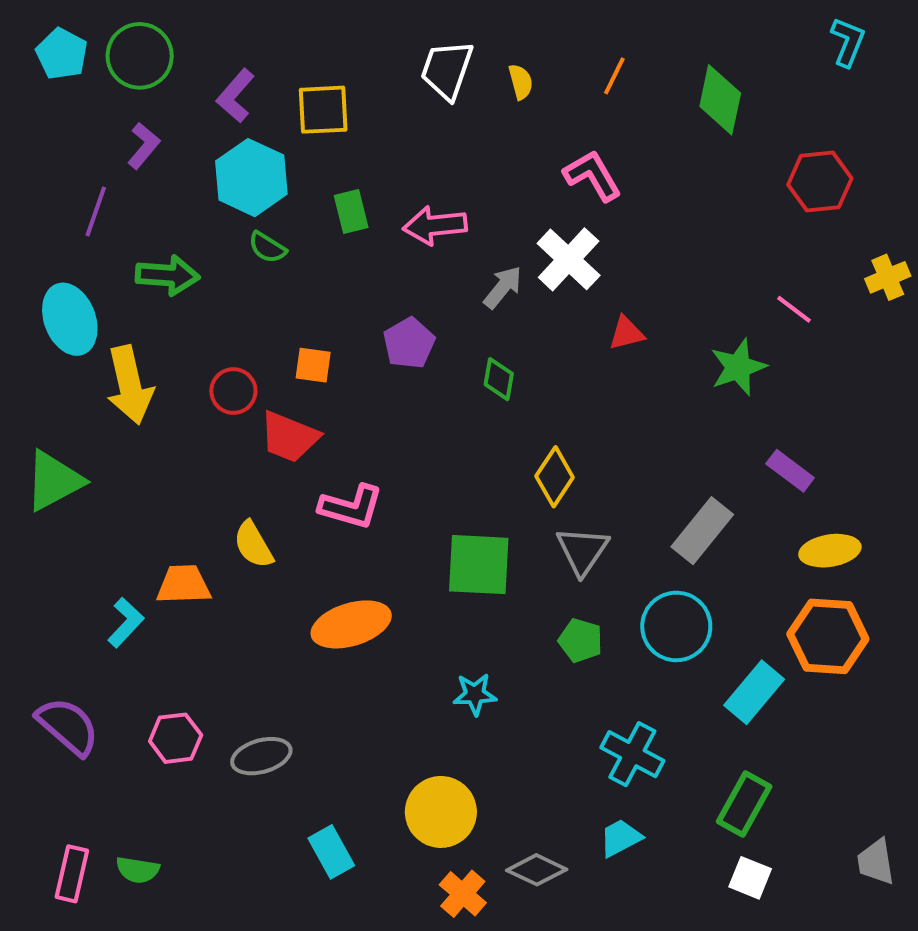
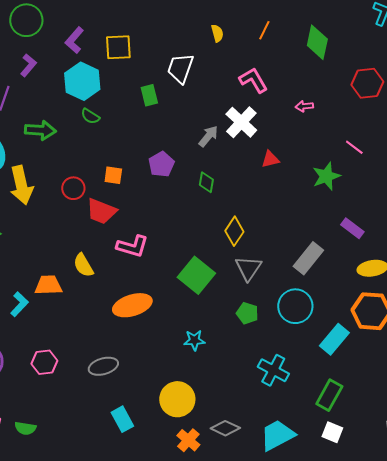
white trapezoid: (447, 70) -> (180, 68), moved
green rectangle: (351, 211) -> (149, 95), moved
pink arrow: (435, 225) -> (304, 106), moved, size x0.6
green square: (479, 565) -> (196, 275), turned 36
gray ellipse: (261, 756) -> (103, 366), moved
cyan trapezoid: (620, 838) -> (277, 435), moved, size x1.6

